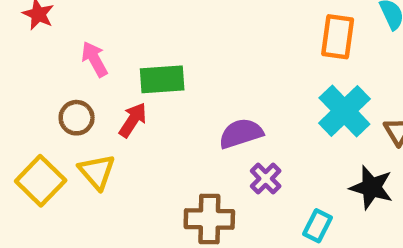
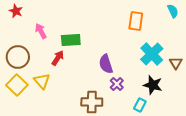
orange rectangle: (338, 37) -> (136, 21), moved
brown circle: (77, 118) -> (18, 57), moved, size x1.5
purple semicircle: (241, 133) -> (106, 64), turned -90
black star: (371, 188) -> (153, 85), moved

